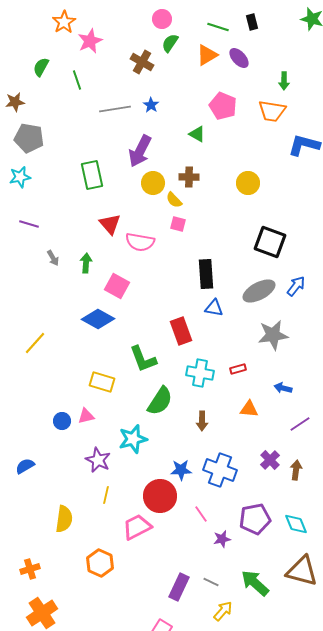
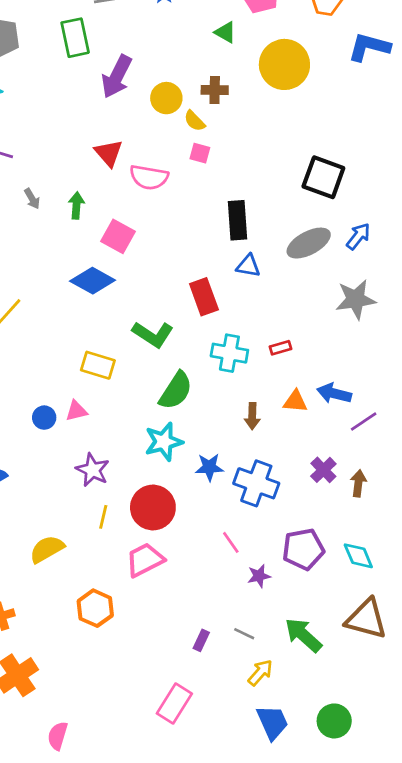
purple arrow: (140, 151) -> (117, 77), moved
green rectangle: (92, 175) -> (75, 38), moved
yellow circle: (248, 183) -> (284, 64), moved, size x1.6
gray star: (273, 335) -> (356, 299), moved
green L-shape: (143, 359) -> (153, 334), turned -36
blue arrow: (283, 388) -> (334, 393), moved, size x1.4
brown arrow: (202, 421) -> (252, 416), moved
cyan star: (133, 439) -> (164, 442), moved
blue star: (181, 470) -> (209, 467), moved
red circle: (160, 496) -> (153, 508), moved
yellow semicircle: (64, 519) -> (47, 549), turned -128
purple rectangle: (179, 587) -> (201, 640), size x0.6

